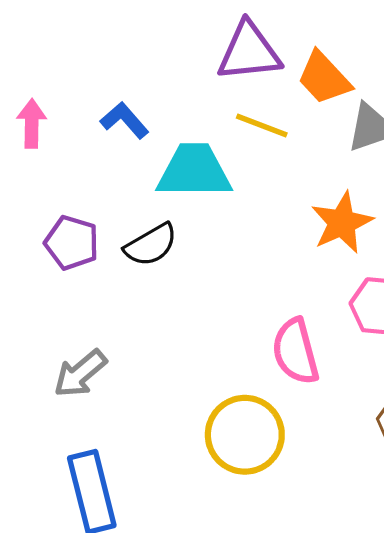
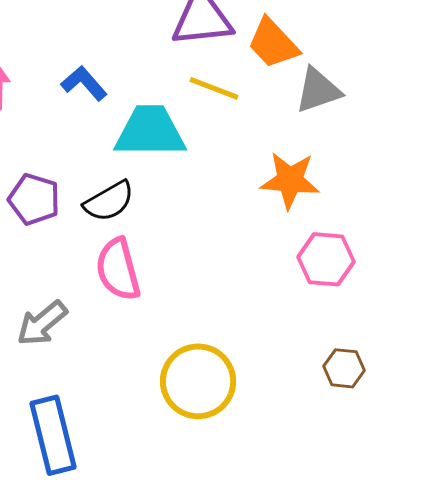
orange star: (342, 223) -> (290, 180), turned 30
pink semicircle: (295, 351) -> (118, 269), moved

